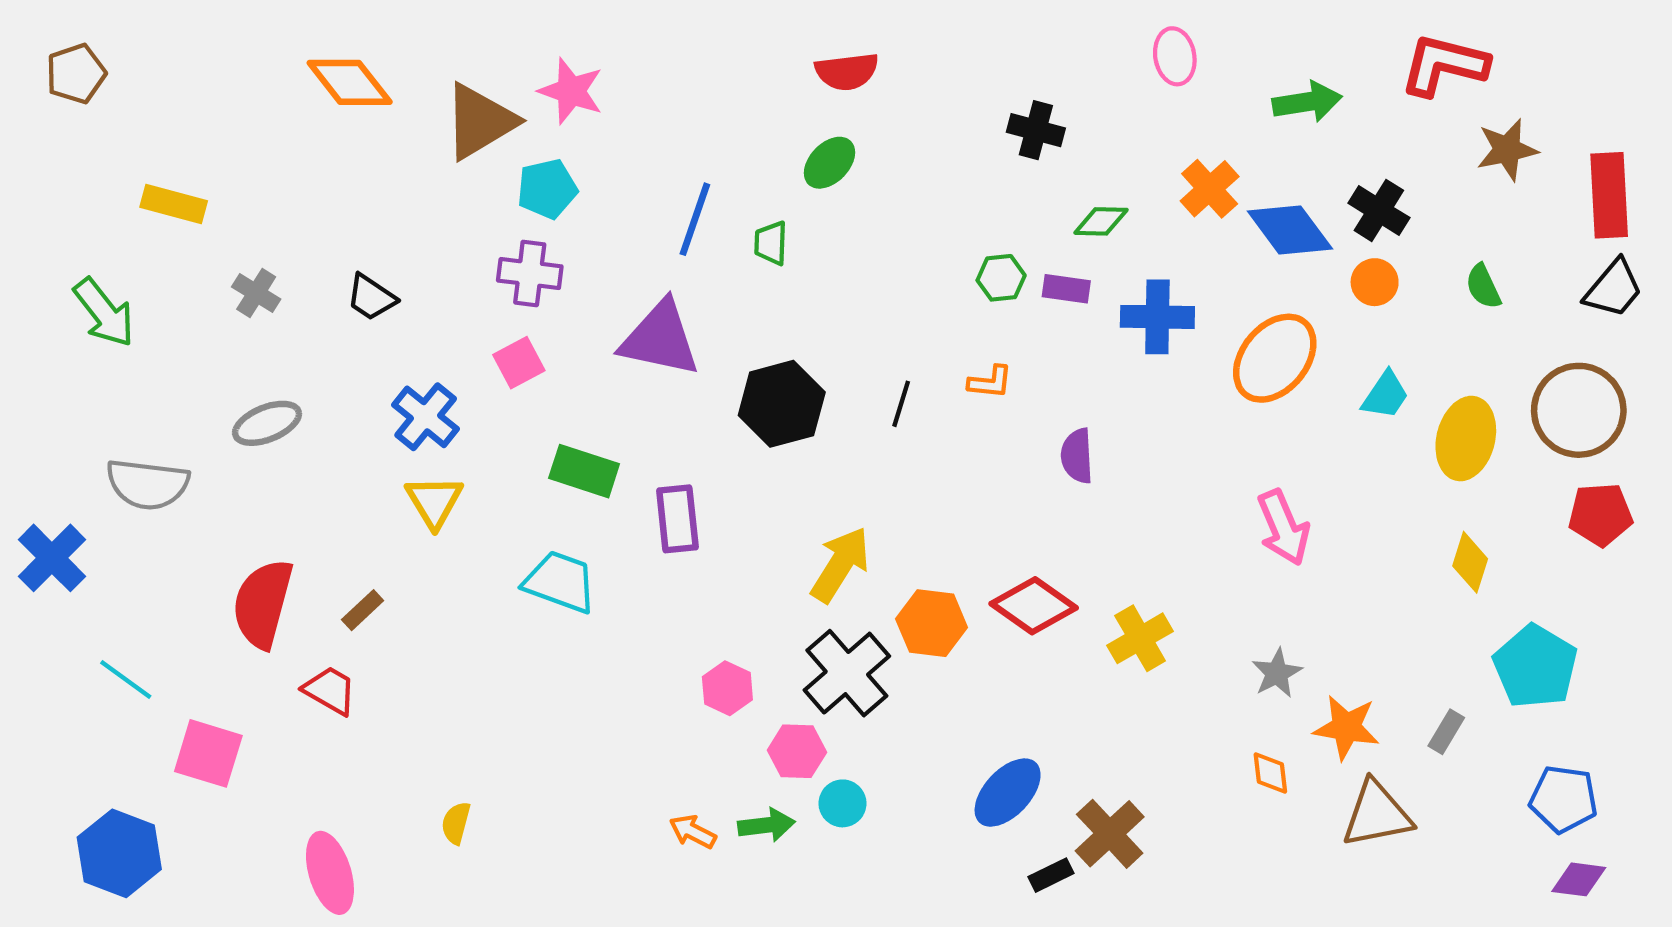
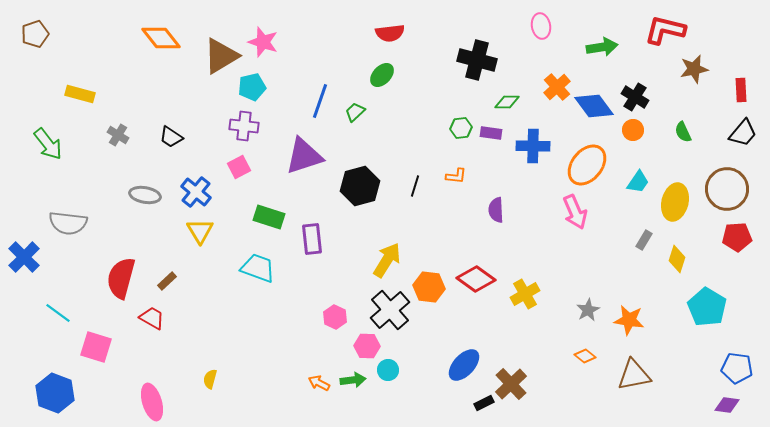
black cross: (1036, 130) -> (477, 60), size x1.5
red rectangle: (1609, 195) -> (741, 90), size x0.6
green trapezoid: (771, 243) -> (355, 112), turned 45
purple triangle: (660, 339) -> (304, 156), turned -30
gray ellipse: (267, 423) -> (145, 195), moved, turned 32
pink arrow: (1283, 528) -> (575, 212), moved
orange star: (1346, 727) -> (629, 320), moved
gray rectangle: (1446, 732) -> (644, 240), moved
orange diamond: (1270, 773) -> (585, 356), turned -45
blue pentagon: (1564, 799) -> (737, 368), moved

